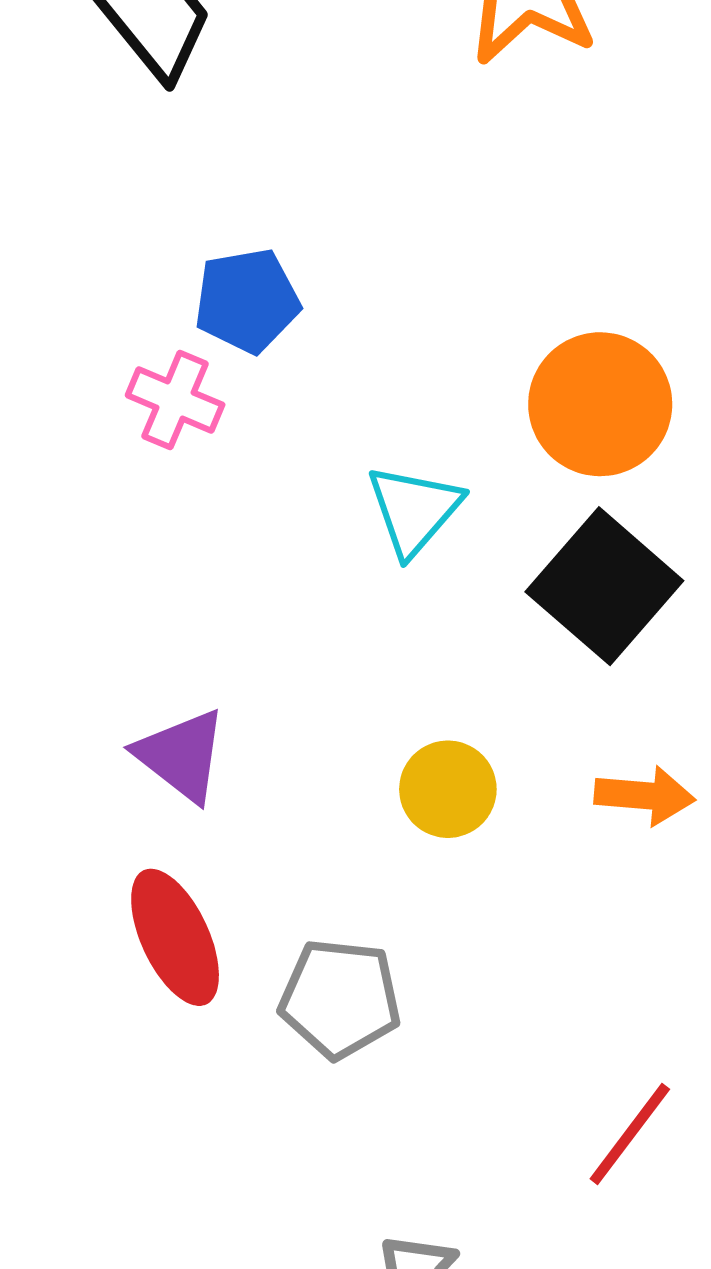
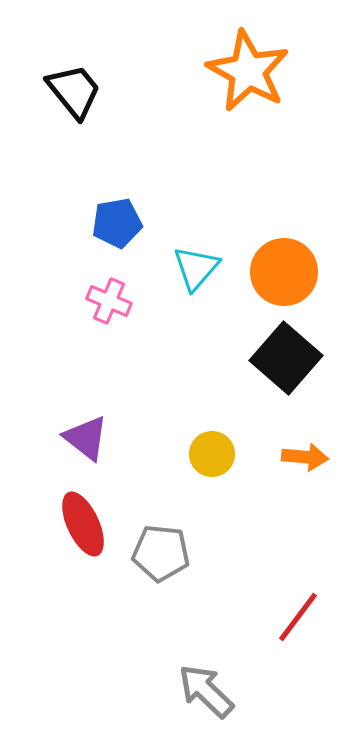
pink cross: (175, 400) -> (109, 301), moved
cyan triangle: (414, 510) -> (196, 268), moved

